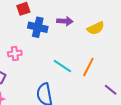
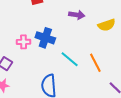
blue cross: (38, 27) -> (45, 38), moved
orange line: (88, 67) -> (95, 63), turned -60

